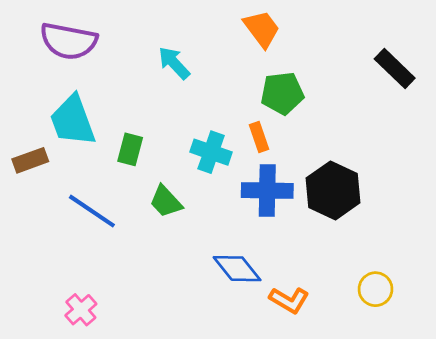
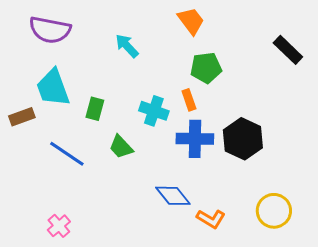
yellow circle: (375, 289) -> (274, 211), size x1.4

